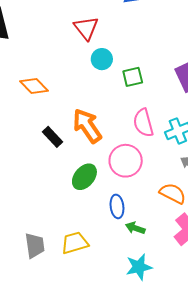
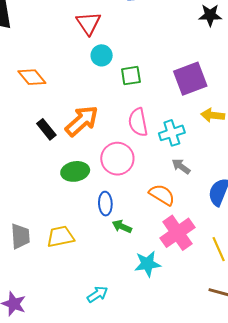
orange arrow: (87, 126) -> (82, 121), turned 78
green ellipse: (84, 177) -> (75, 171), turned 36
cyan star: (139, 267) -> (147, 264), moved

